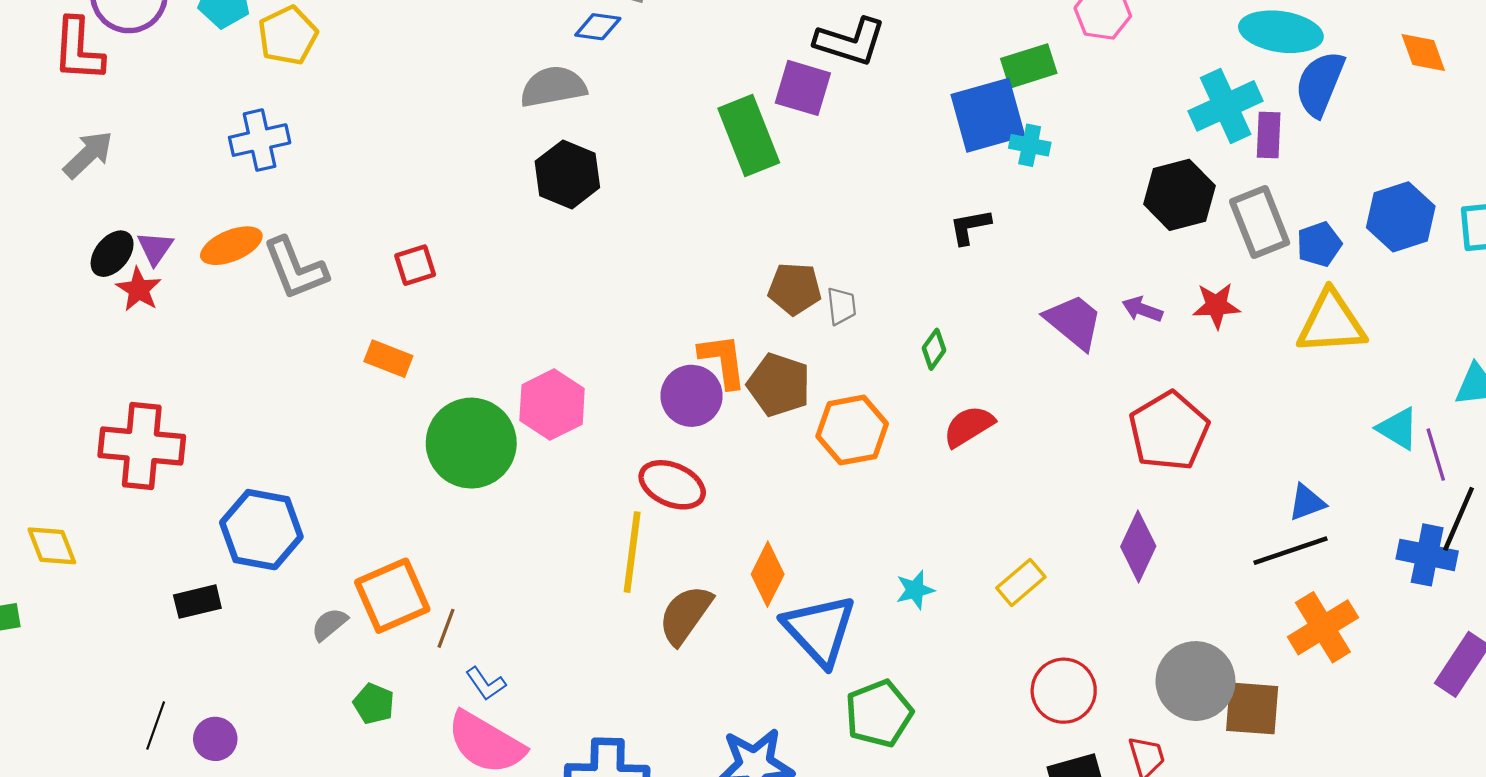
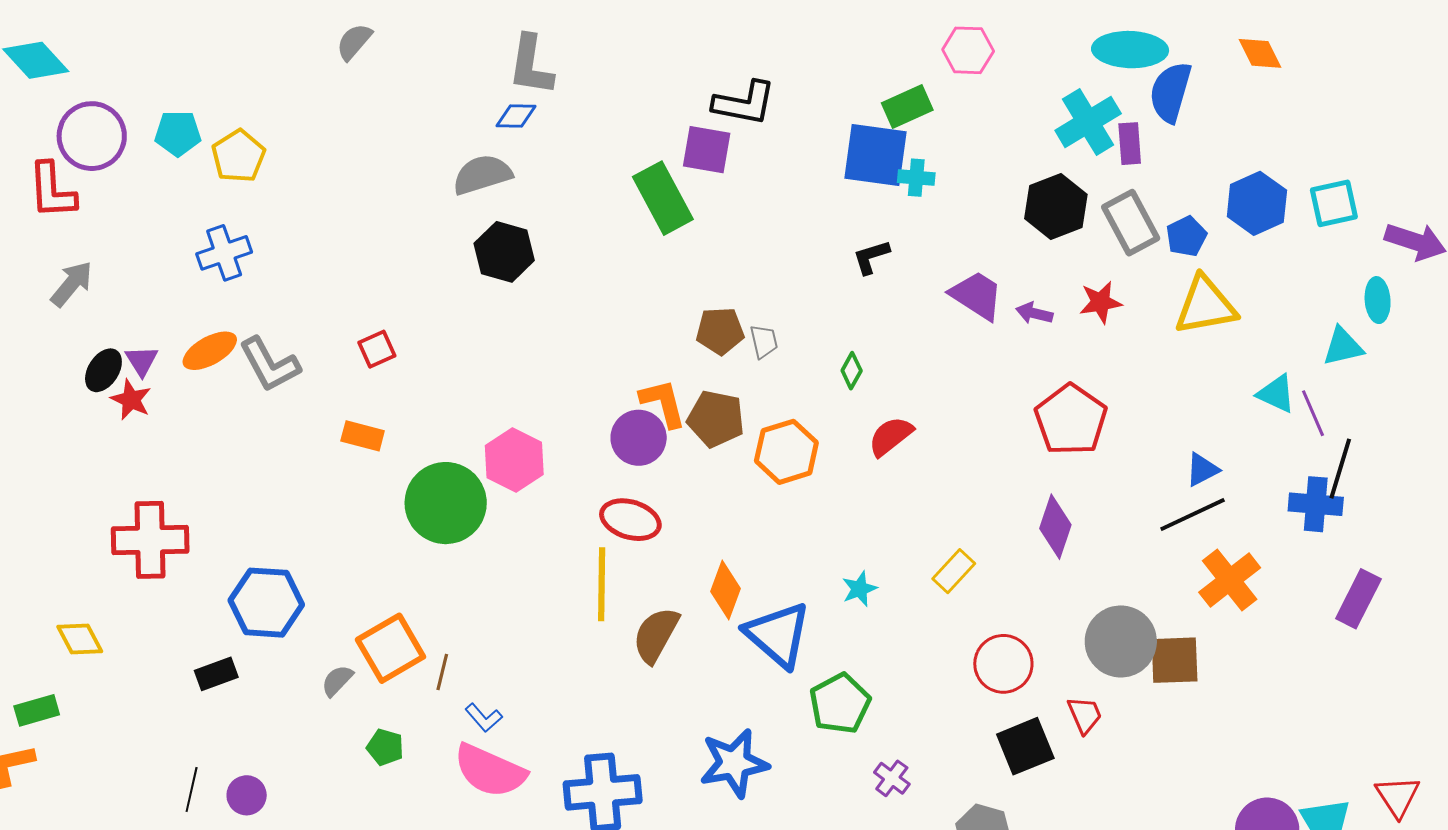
blue square: (988, 115) -> (876, 155), turned 30
purple trapezoid: (1074, 322) -> (977, 295), moved

